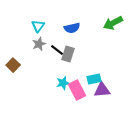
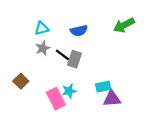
cyan triangle: (38, 26) -> (42, 28), turned 40
brown square: (13, 65) -> (21, 81), moved
pink rectangle: (77, 90) -> (56, 99), moved

